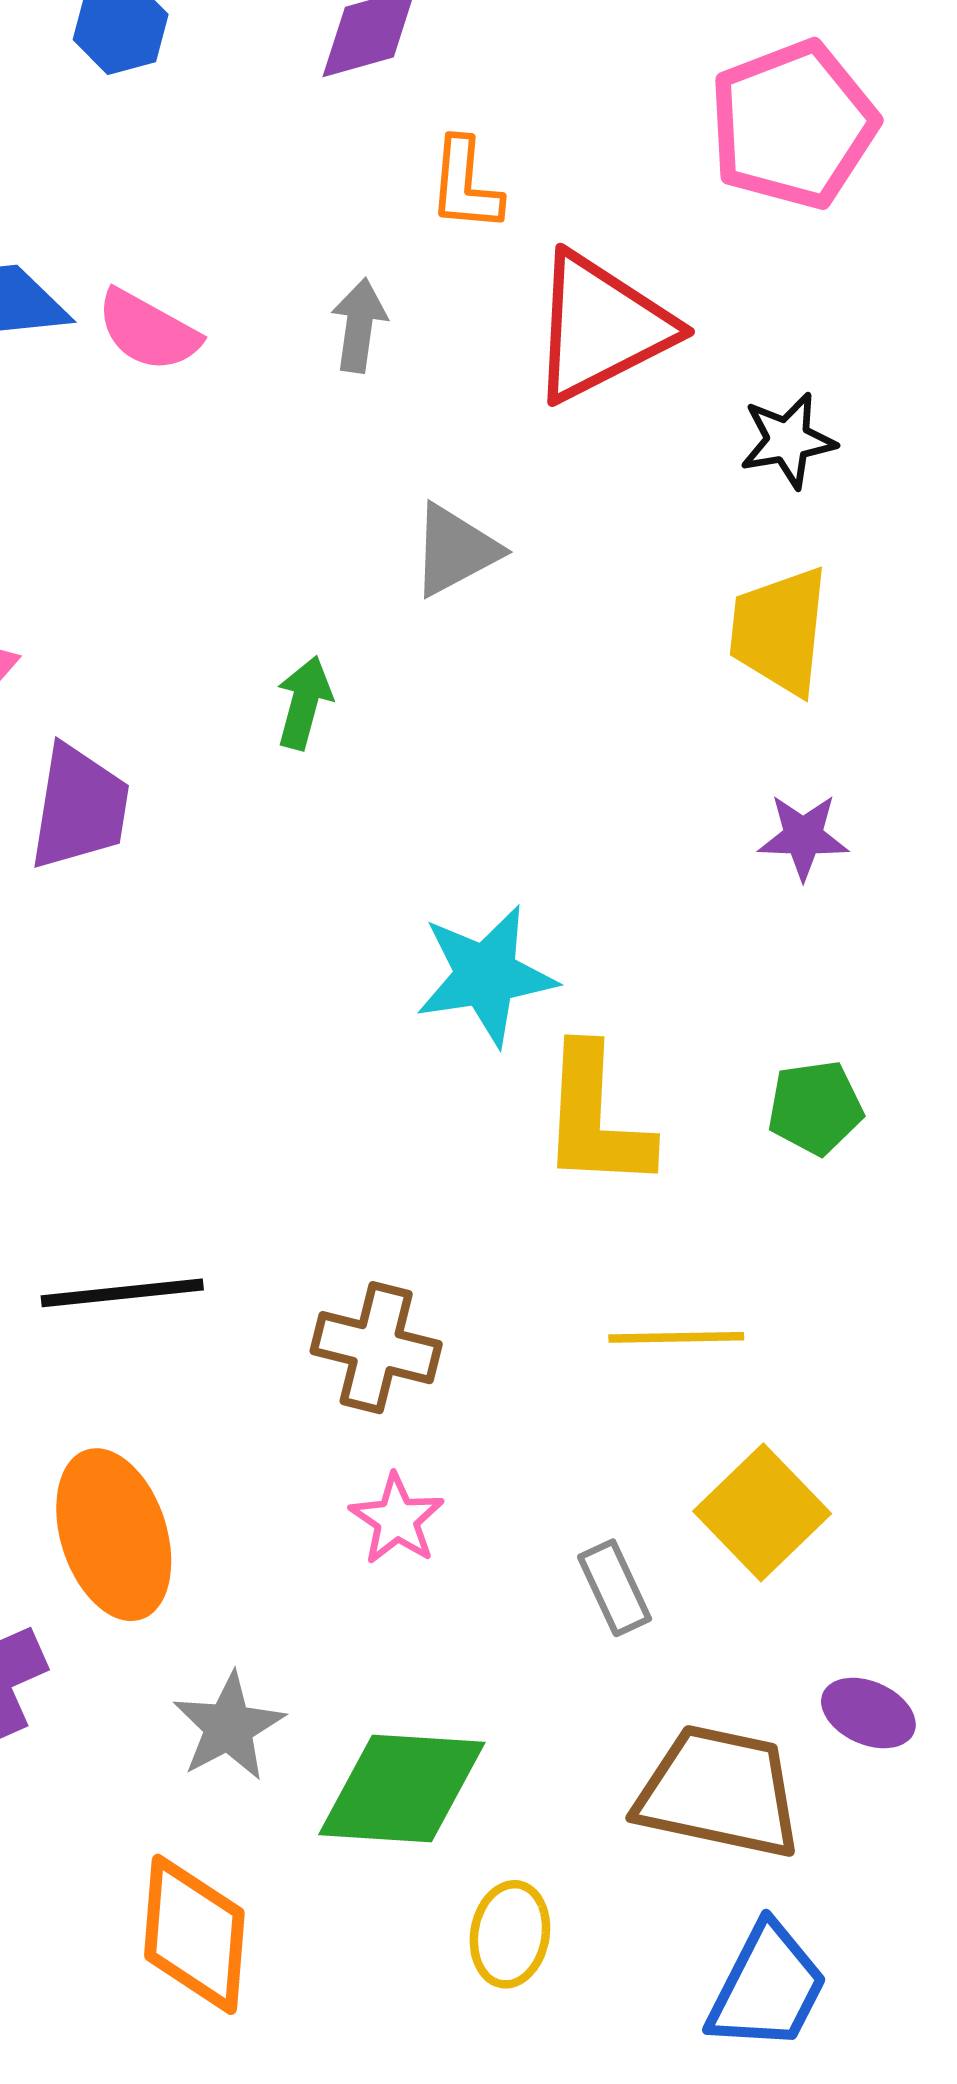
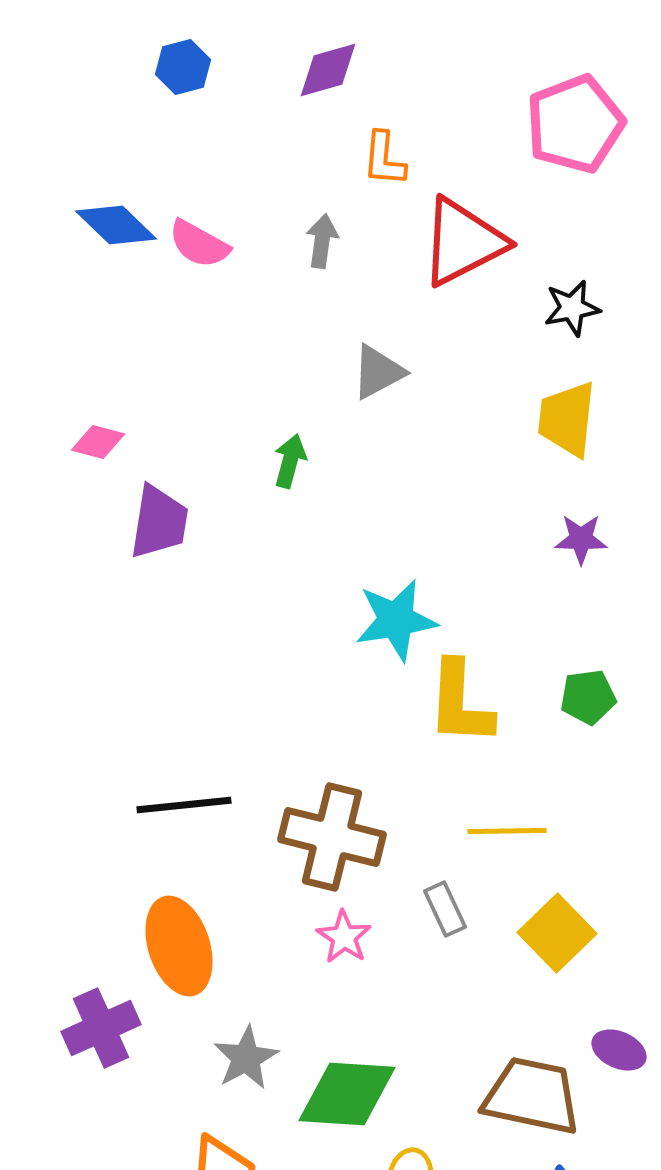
brown cross: (376, 1348) -> (332, 837), size x1.4
gray rectangle: (615, 1588) -> (445, 909), moved

